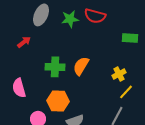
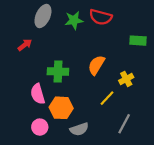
orange semicircle: (81, 66) -> (96, 65), moved
pink semicircle: (19, 88) -> (38, 94), moved
yellow line: (126, 92) -> (107, 98), moved

